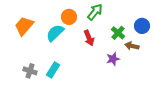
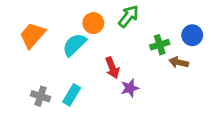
green cross: (118, 33) -> (160, 45), turned 32
red arrow: (89, 38) -> (112, 68), moved
purple star: (113, 59) -> (130, 88), moved

